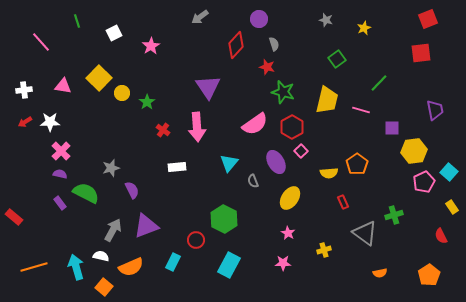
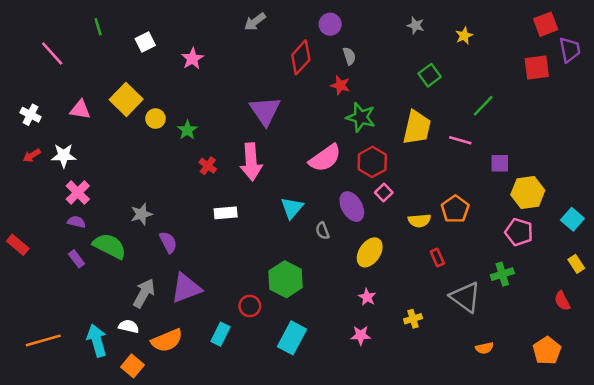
white cross: (24, 90) -> (31, 115), turned 35
purple trapezoid: (435, 110) -> (570, 50), moved
pink pentagon: (424, 182) -> (519, 232), moved, turned -30
red rectangle: (14, 217) -> (18, 245), moved

